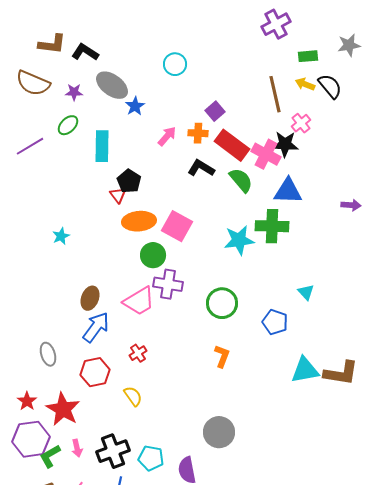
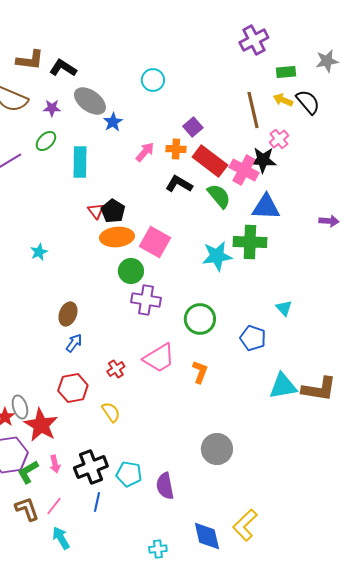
black pentagon: (129, 181) -> (113, 211), moved
pink trapezoid: (139, 301) -> (159, 358), moved
blue arrow: (96, 327) -> (74, 343), size x0.6
gray ellipse: (48, 354) -> (20, 407), moved
gray circle: (219, 432) -> (217, 449), moved

